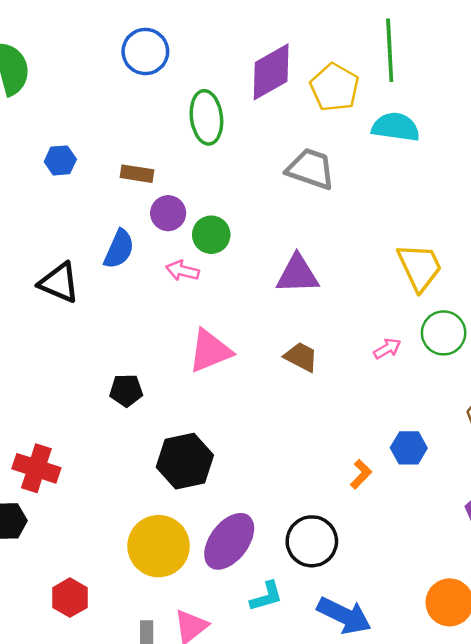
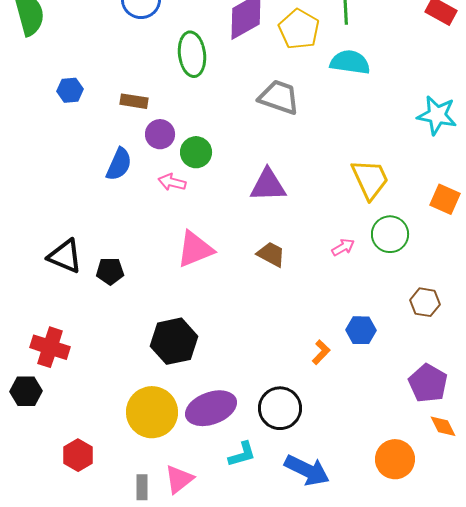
black triangle: (59, 283) -> (65, 256), moved
black pentagon: (126, 390) -> (110, 271), moved
purple ellipse: (229, 541) -> (211, 408), turned 33

